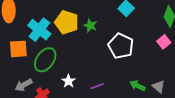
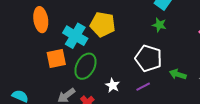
green star: (90, 26) -> (159, 25), moved
white pentagon: (121, 46) -> (149, 58), moved
green arrow: (138, 86) -> (178, 74), moved

